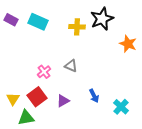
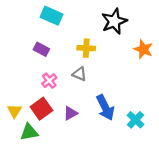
purple rectangle: (11, 20) -> (41, 49), moved
cyan rectangle: (38, 22) -> (52, 16), moved
yellow cross: (77, 27) -> (86, 48), moved
blue arrow: (94, 96) -> (105, 108), size x1.6

